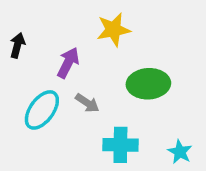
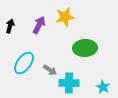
purple arrow: (68, 63) -> (39, 25), moved
gray arrow: (87, 103) -> (50, 70), moved

